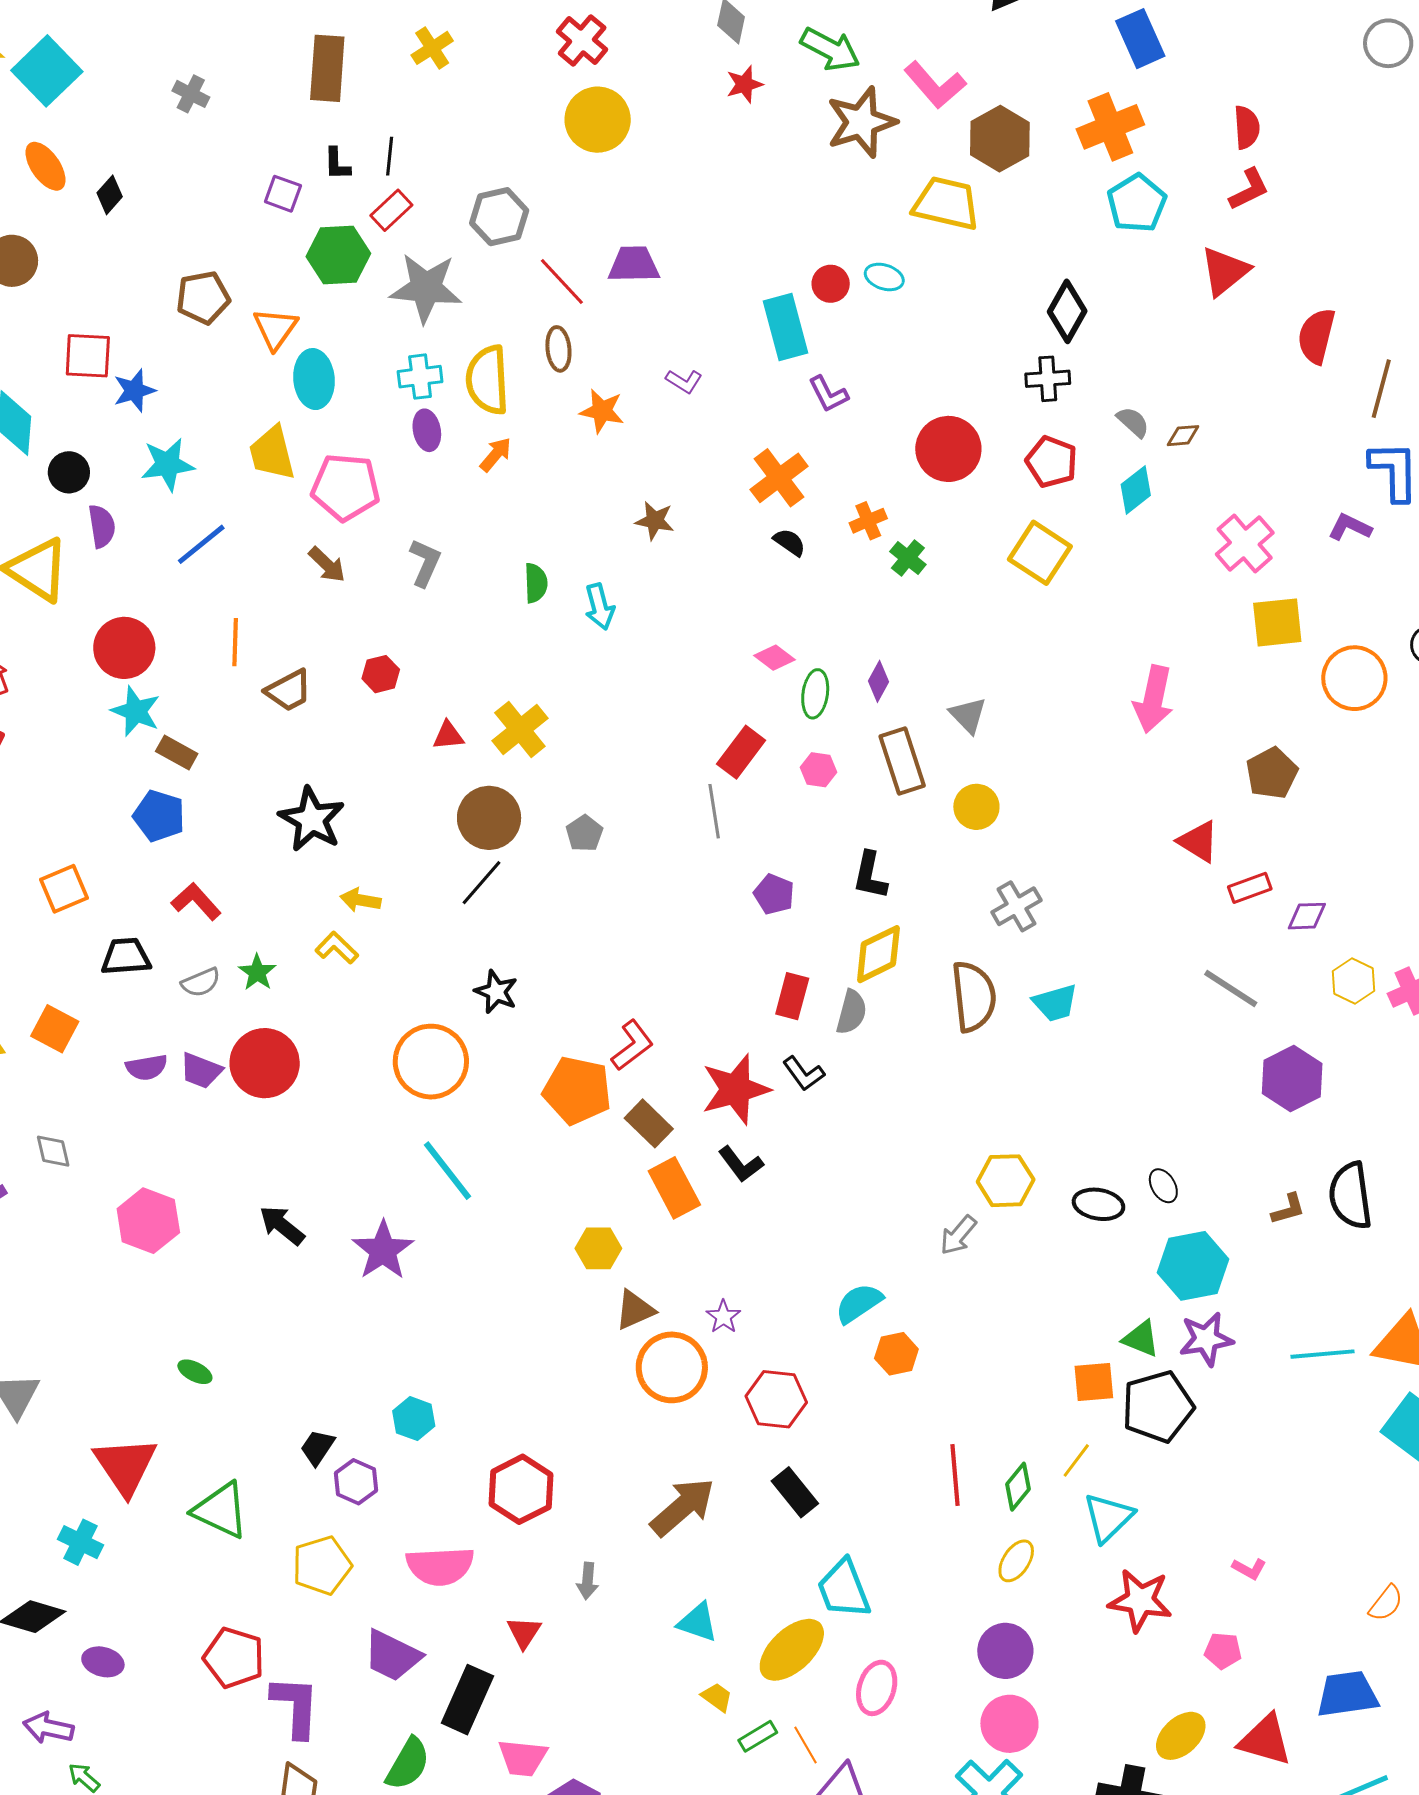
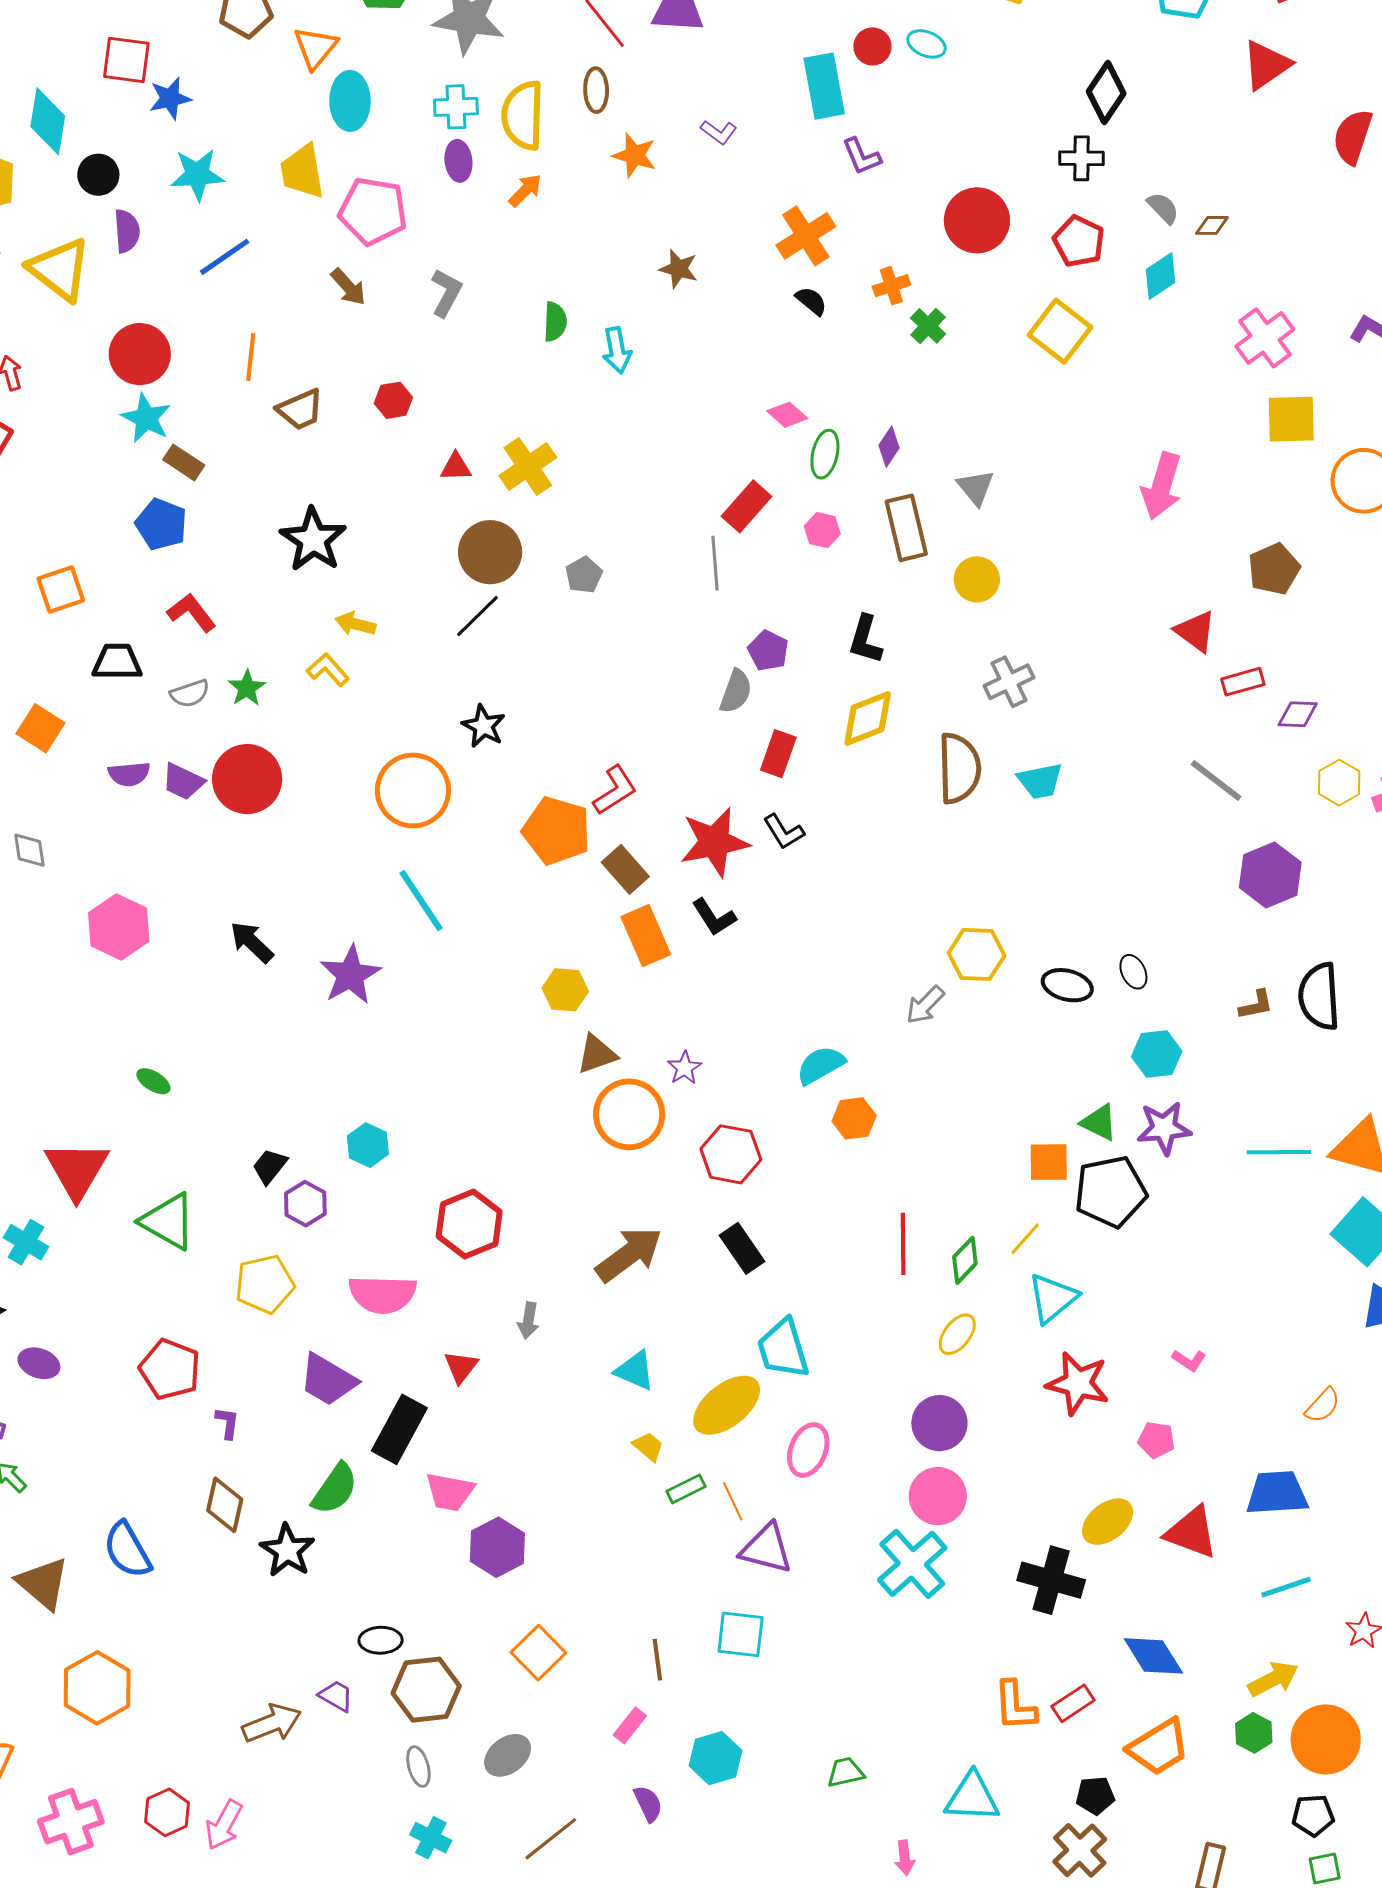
gray semicircle: (851, 1012) -> (736, 691), moved
cyan hexagon: (1193, 1266) -> (1157, 1054), size x0.7
purple L-shape: (296, 1707) -> (227, 1423), size x0.5

